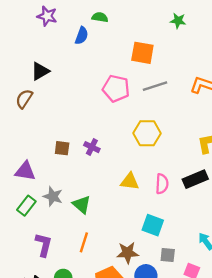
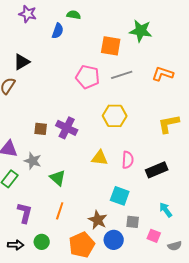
green star: (178, 21) -> (141, 31), moved, size x1.6
purple cross: (92, 147) -> (67, 128), size x1.5
black rectangle: (195, 179) -> (157, 170), moved
gray star: (53, 196) -> (33, 161), moved
brown star: (128, 253) -> (98, 220), turned 30

